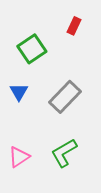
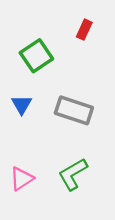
gray rectangle: (65, 97) -> (74, 110), turned 64

